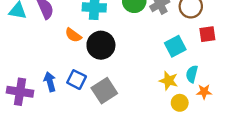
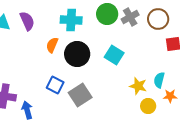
orange semicircle: (73, 35) -> (52, 45), turned 77
cyan square: (175, 46) -> (114, 55), moved, turned -30
blue arrow: (50, 82) -> (27, 110), moved

